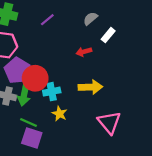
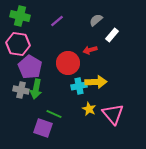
red circle: (35, 78) -> (68, 63), moved
cyan cross: (52, 92) -> (79, 86), moved
yellow star: (59, 114) -> (89, 109), moved
green line: (28, 122) -> (54, 114), moved

